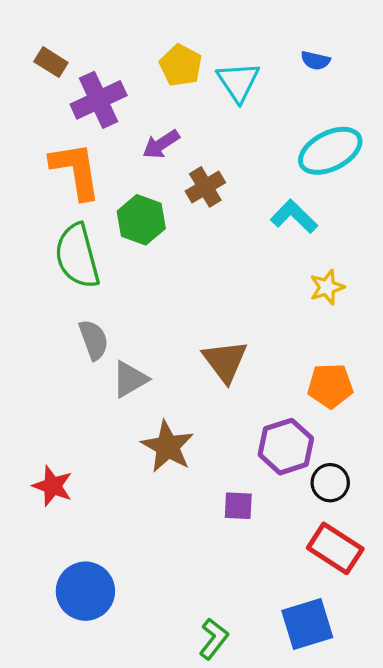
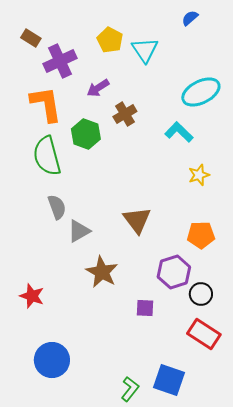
blue semicircle: (315, 60) -> (190, 18), moved, turned 126
blue square: (307, 624) -> (169, 380), moved, turned 36

